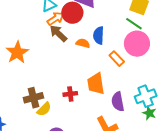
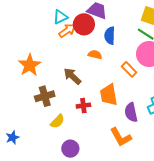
brown arrow: (58, 33) -> (72, 76), moved
blue semicircle: (99, 35) -> (110, 36), moved
brown cross: (33, 98) -> (45, 96), moved

